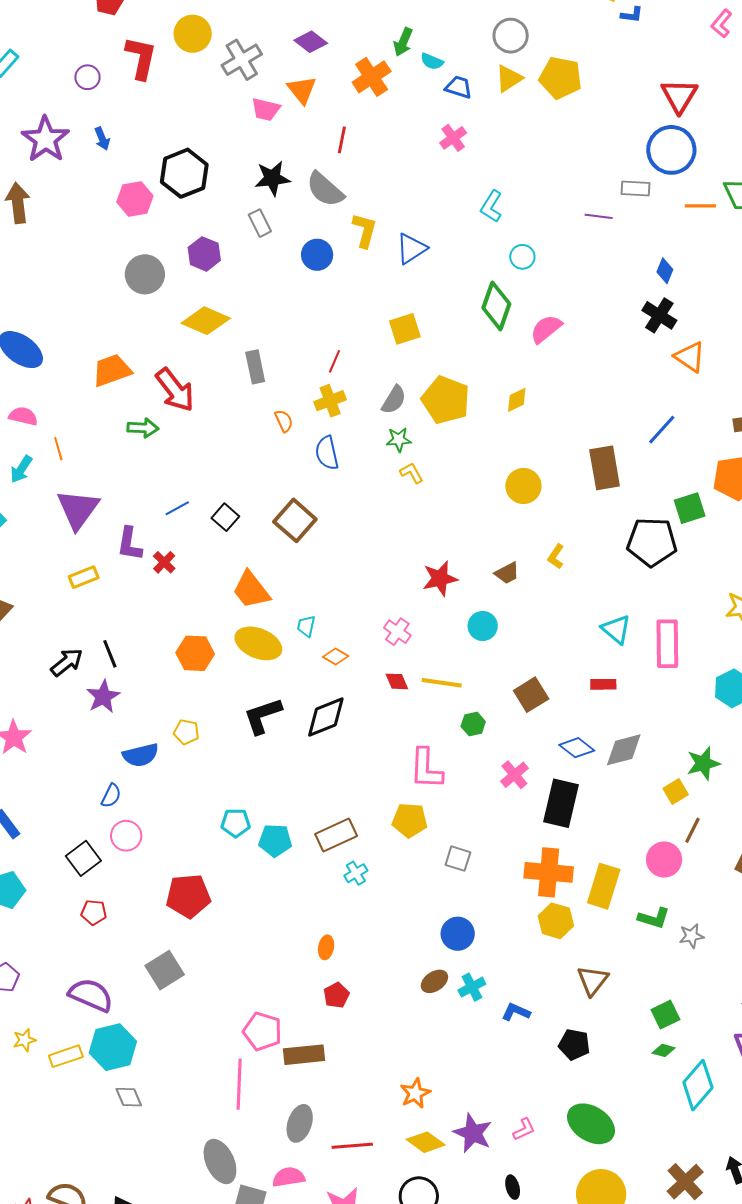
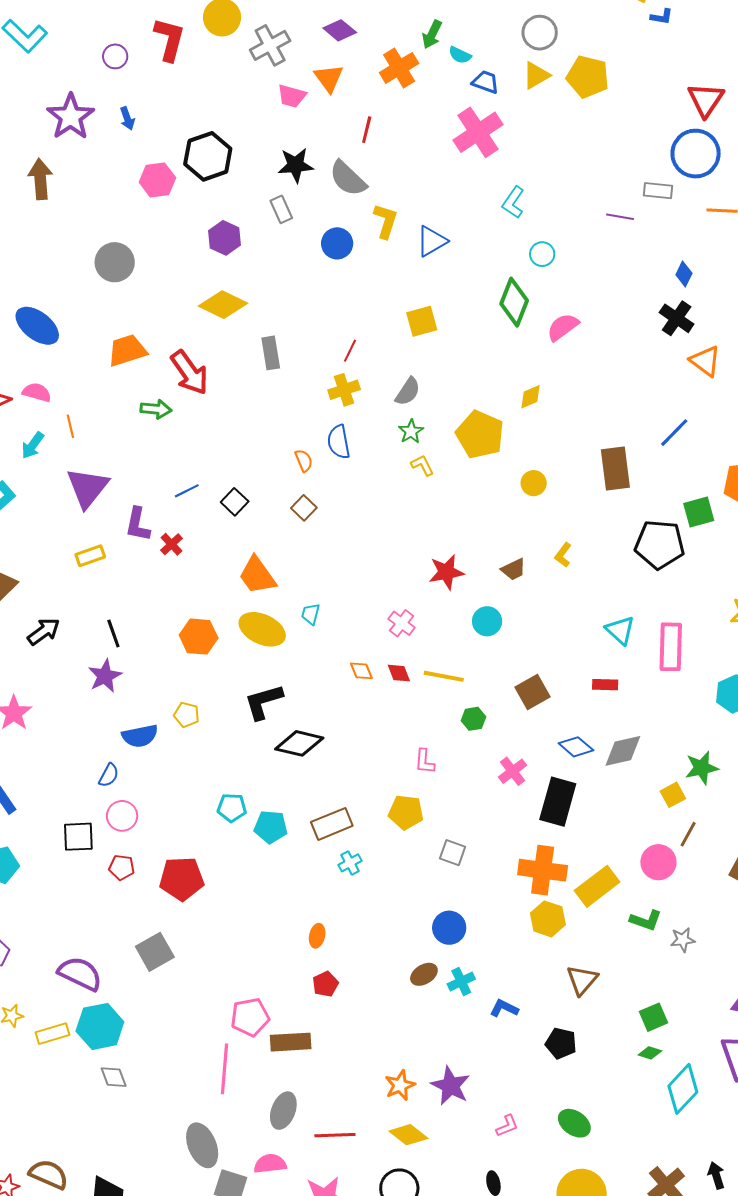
pink cross: (453, 138) -> (478, 132), size x1.8
gray circle: (145, 274) -> (115, 262), moved
yellow pentagon: (446, 400) -> (480, 435), moved
orange semicircle: (284, 421) -> (304, 461), moved
green star: (399, 440) -> (411, 431), turned -30
yellow circle: (523, 486) -> (534, 483), size x0.7
brown square: (295, 520) -> (304, 508), size x0.6
orange diamond: (336, 656) -> (361, 671), moved, turned 35
black arrow: (67, 662) -> (44, 631), moved
black diamond: (326, 717) -> (299, 743), moved, turned 33
pink L-shape: (426, 769) -> (425, 761), size x0.6
black square: (83, 858) -> (78, 837), turned 32
yellow rectangle: (604, 886) -> (597, 886), turned 33
red pentagon: (94, 912) -> (122, 867), moved
pink pentagon: (262, 1031) -> (250, 1017), turned -30
green ellipse: (591, 1124) -> (574, 1123), size x0.7
purple star: (473, 1133) -> (451, 1086), moved

